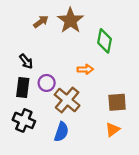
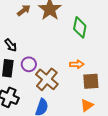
orange arrow: (85, 69) -> (77, 64), moved

